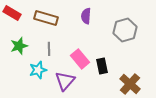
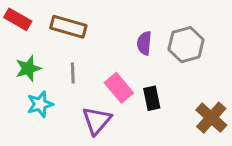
purple semicircle: (86, 16) -> (144, 43), moved
cyan star: (38, 70) -> (40, 104), moved
brown cross: (130, 84) -> (211, 118), moved

